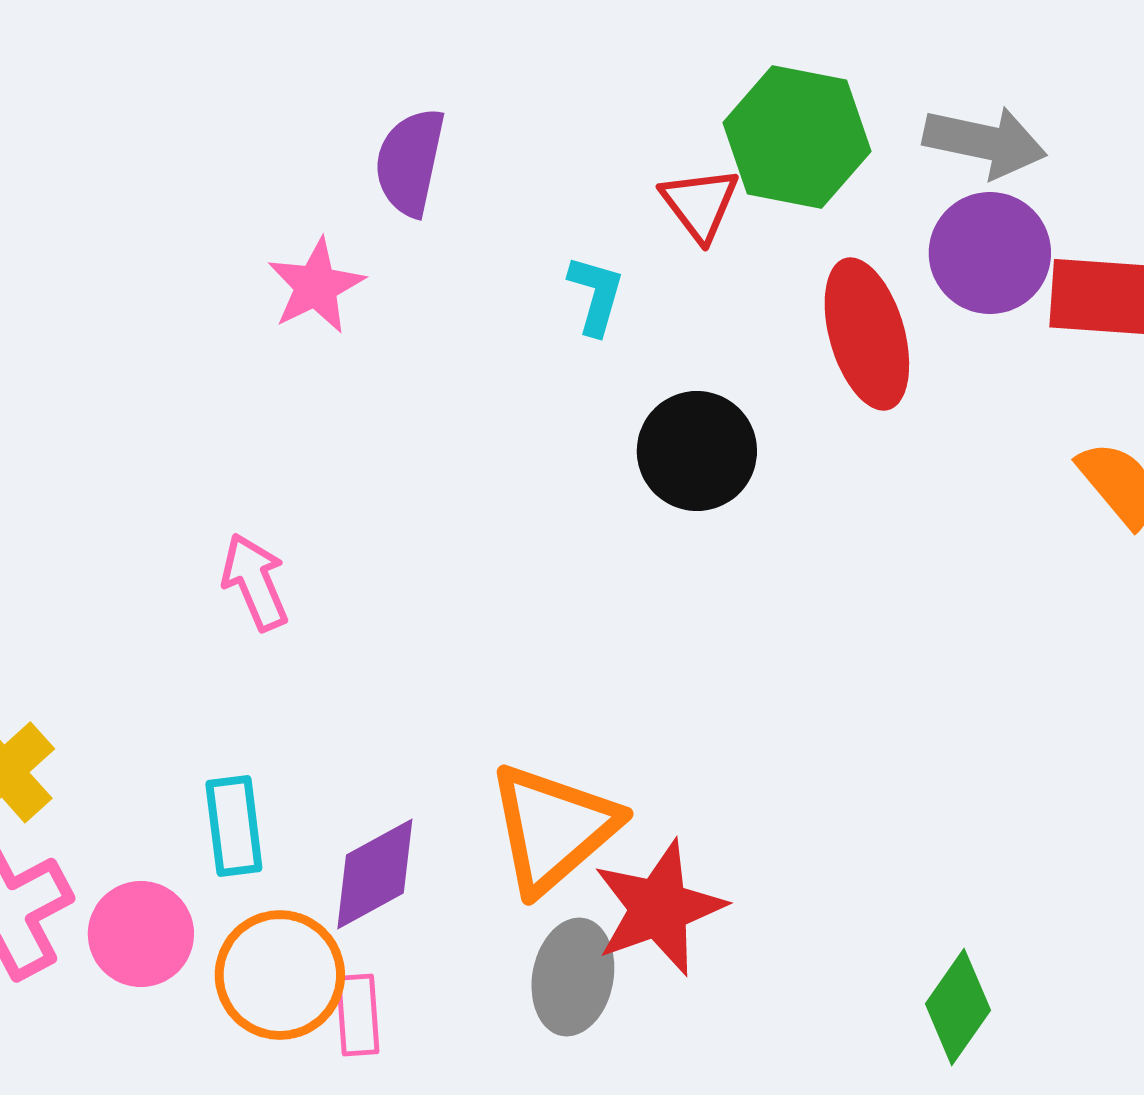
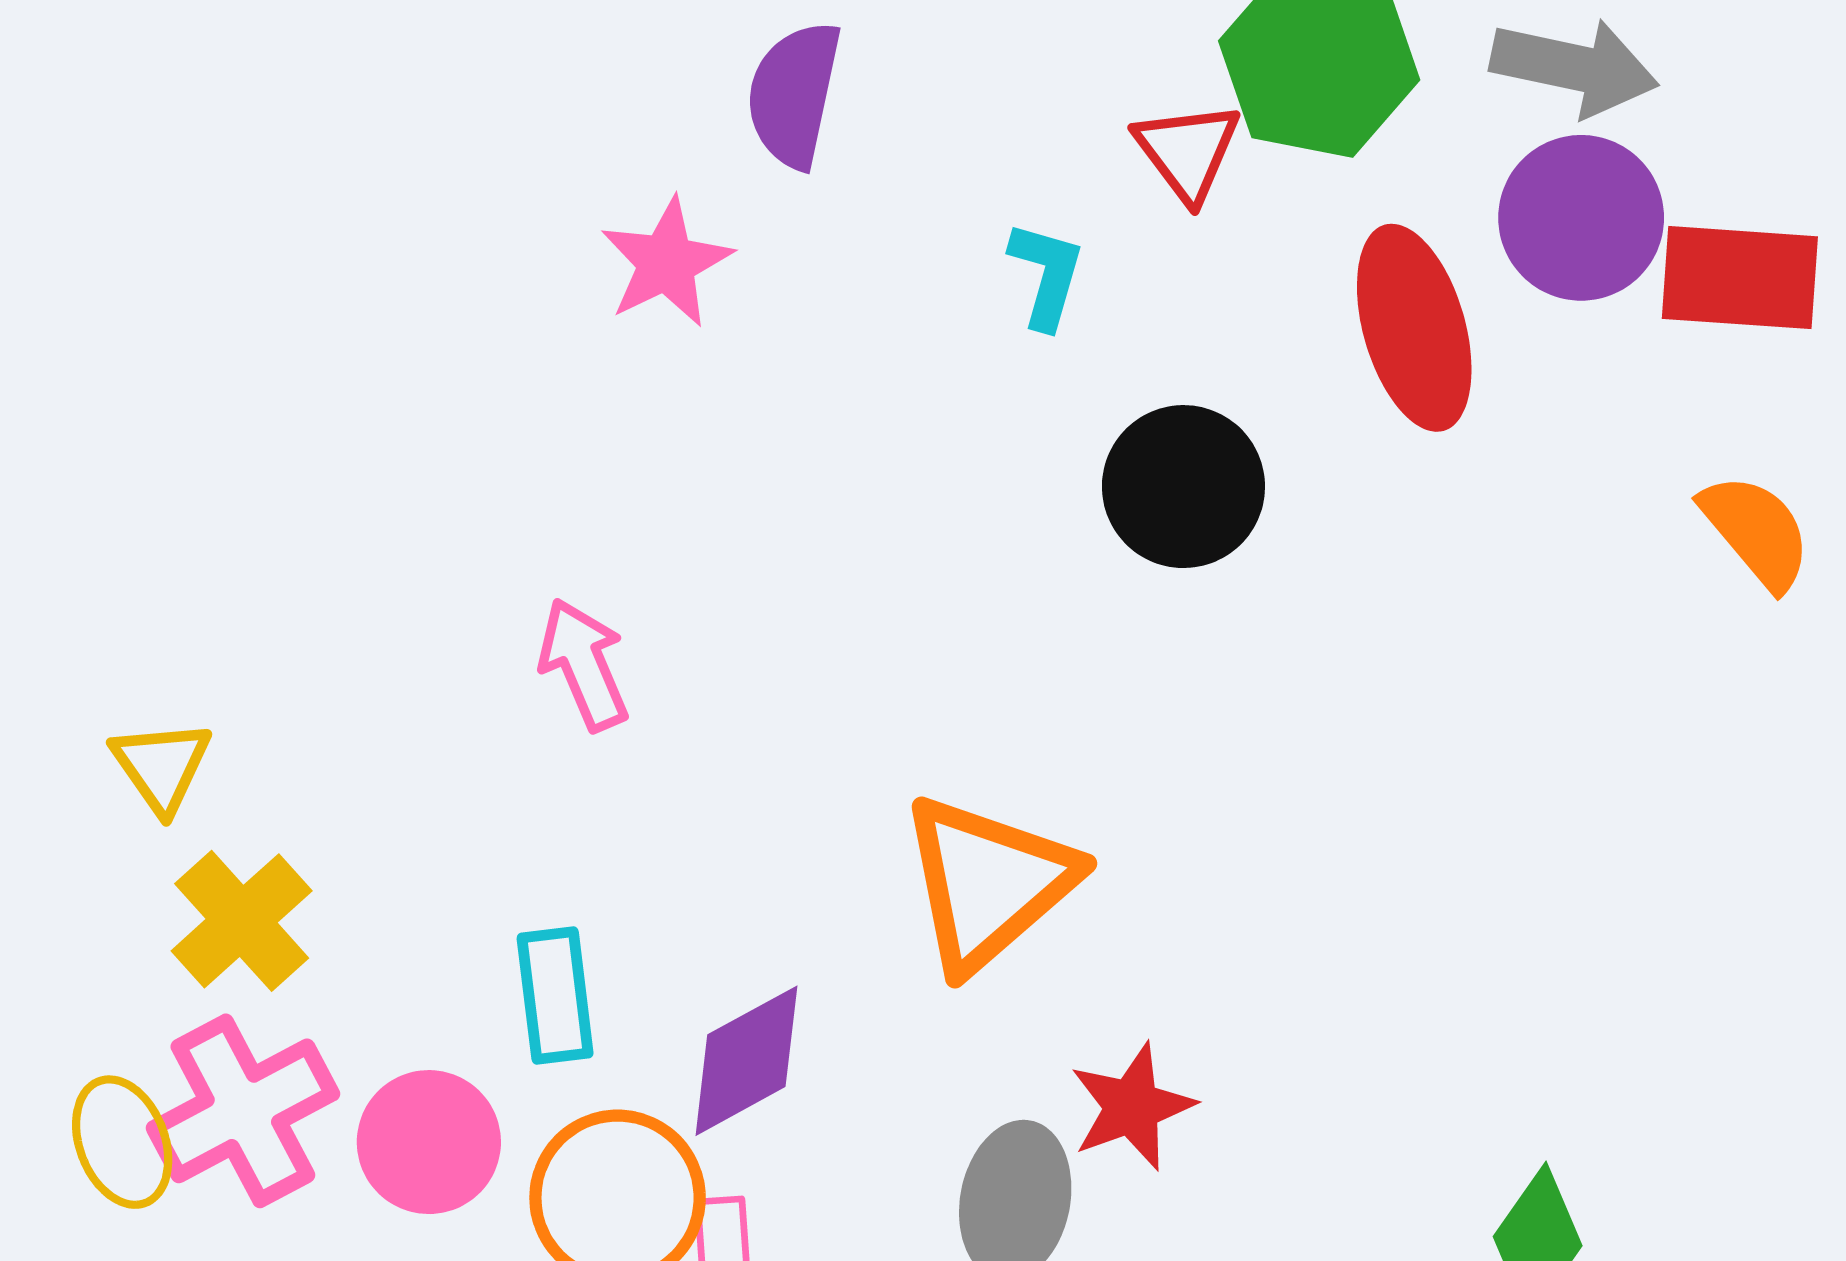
orange triangle: (553, 828) -> (988, 883), moved
red star: (659, 908) -> (1132, 1107), size x0.7

